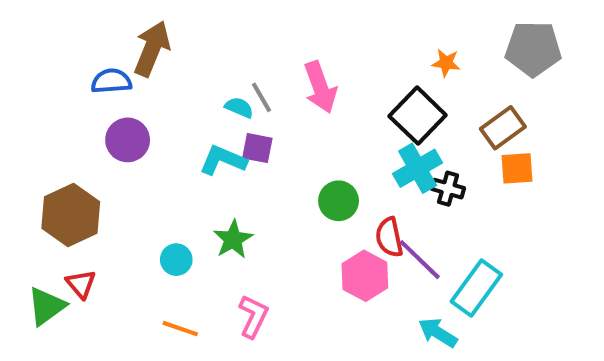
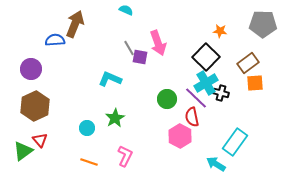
cyan semicircle: (239, 107) -> (126, 10), moved
purple circle: (128, 140) -> (31, 69), moved
purple square: (257, 148) -> (140, 57), moved
purple line: (420, 260) -> (196, 98), moved

